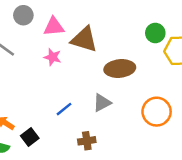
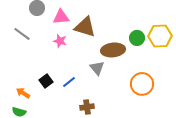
green circle: (155, 33) -> (137, 38), moved
gray triangle: (102, 103) -> (97, 68), moved, turned -42
black square: (30, 137) -> (46, 81), moved

